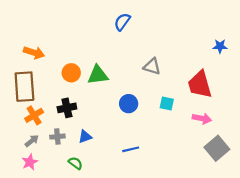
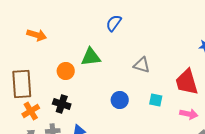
orange arrow: (34, 53) -> (37, 35), moved
green triangle: (98, 75) -> (91, 57), moved
black cross: (67, 108) -> (62, 104), turned 30

